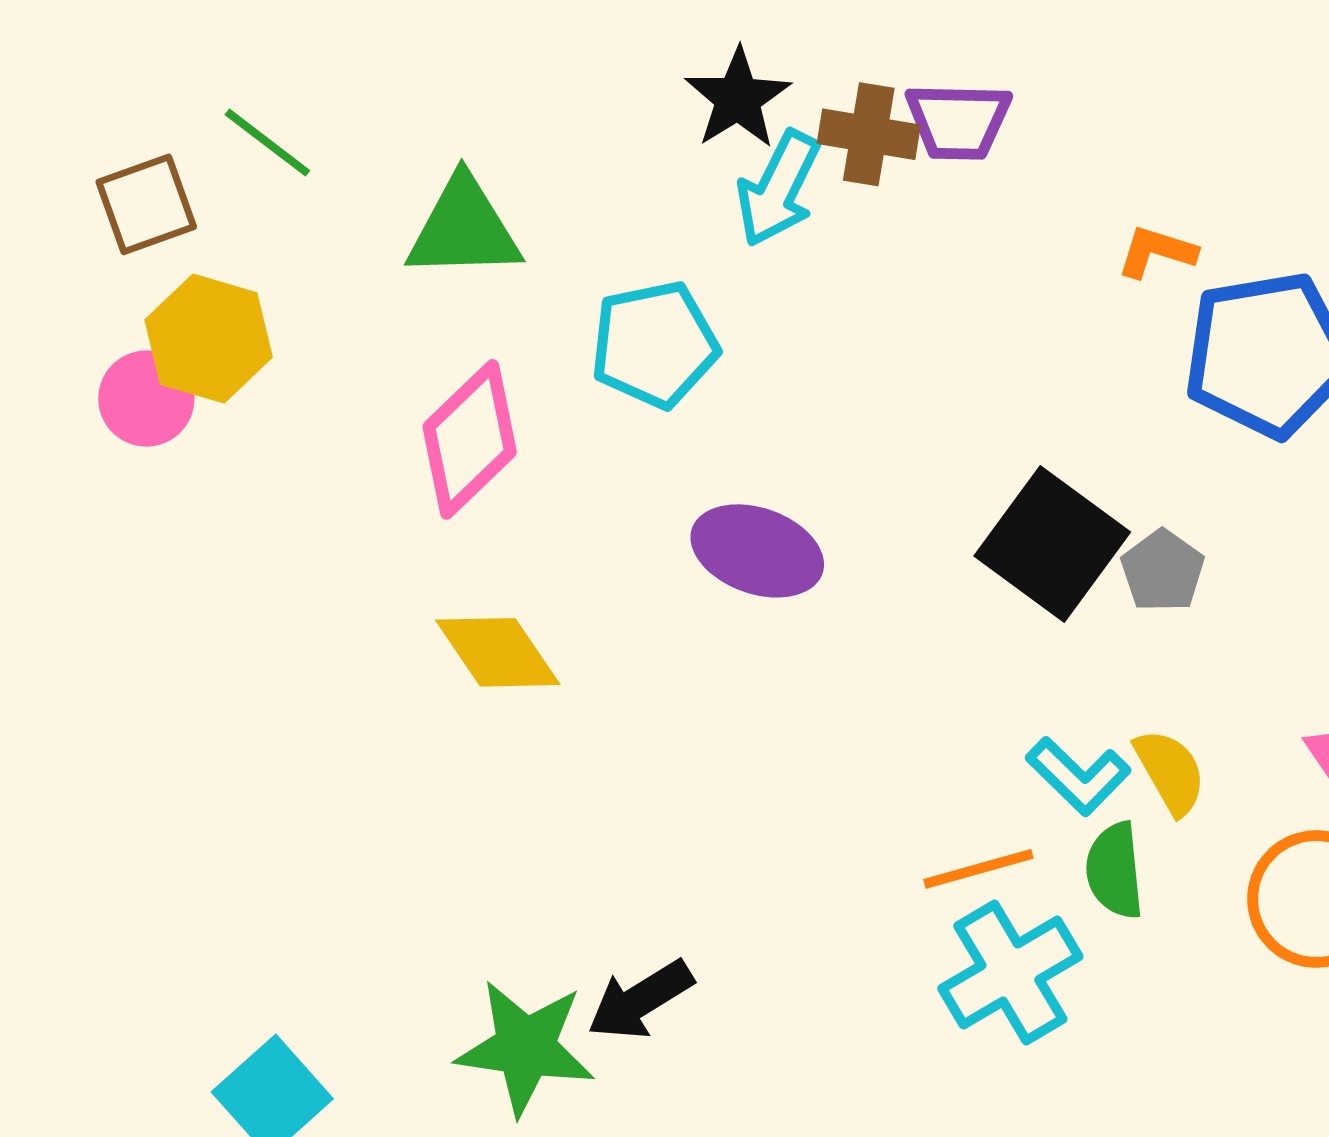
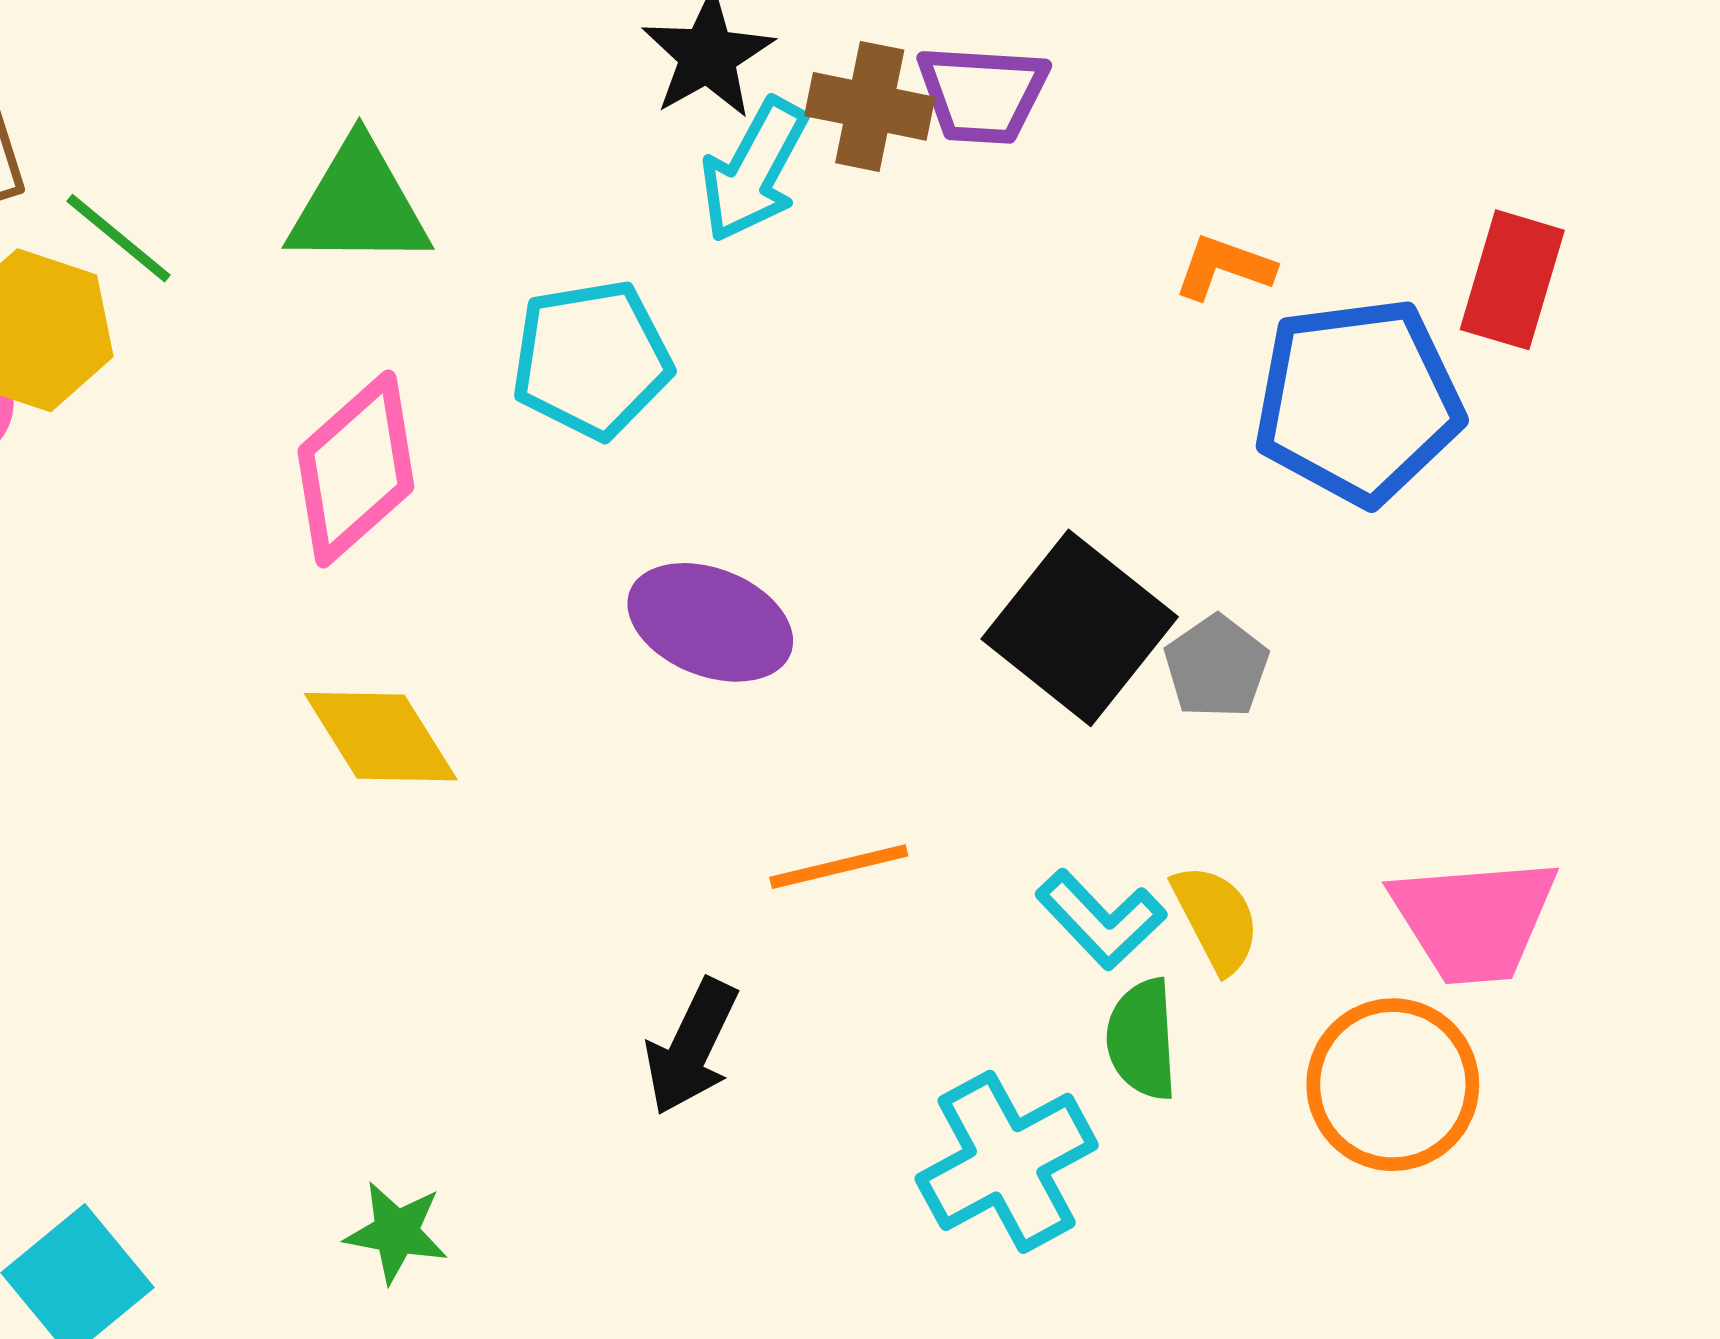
green line: (267, 143) -> (118, 238), moved
orange line: (978, 869) -> (839, 867), moved
black arrow: (640, 1000) -> (691, 1047), moved, turned -35
green star: (525, 1047) -> (396, 1232), size x0.6

